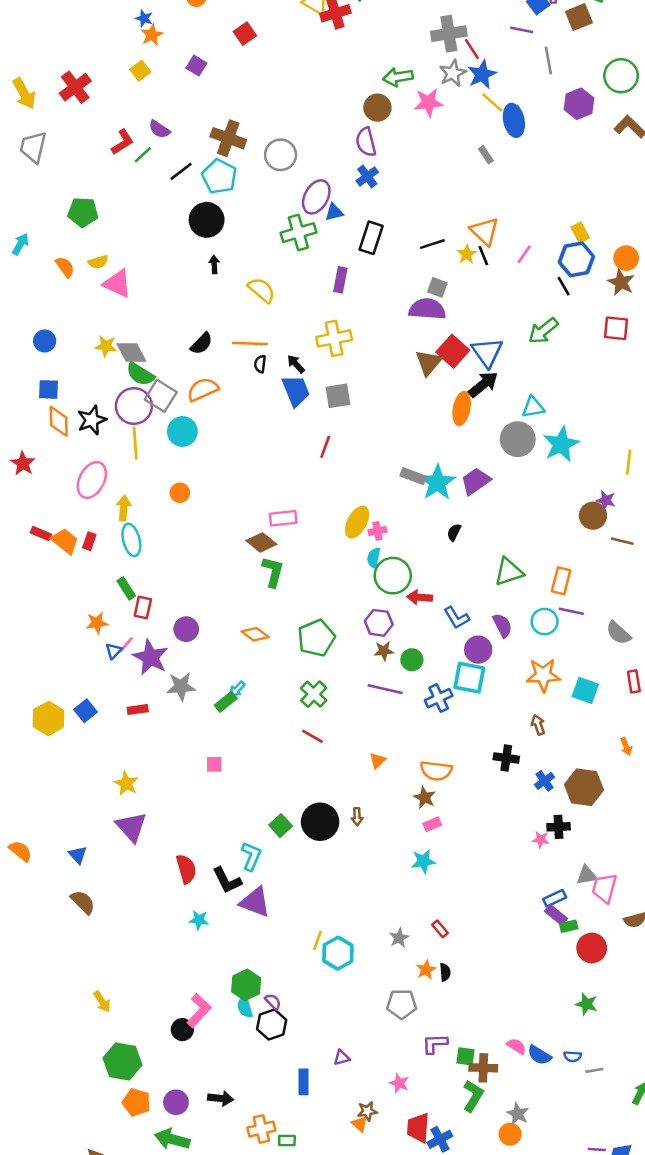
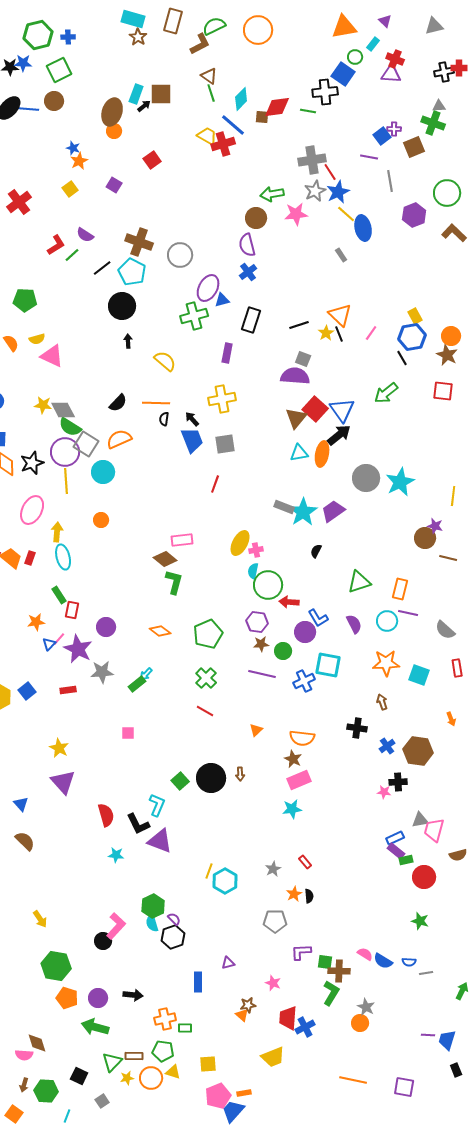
cyan triangle: (533, 407) -> (299, 453), moved
purple circle: (478, 650) -> (305, 632), moved
pink rectangle: (432, 824) -> (299, 780), size x1.6

